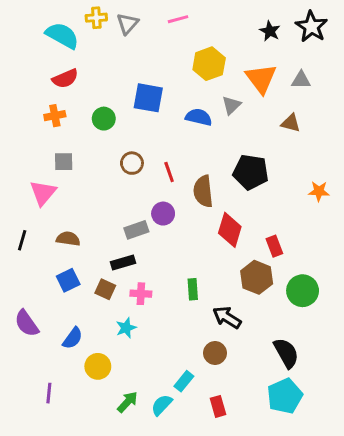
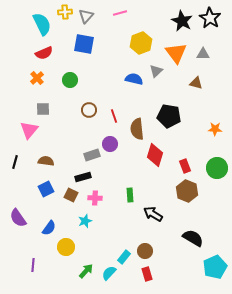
black star: (270, 31) -> (182, 21), size x1.5
cyan semicircle: (62, 36) -> (42, 24), turned 35
blue square: (148, 98) -> (84, 44), moved
orange cross: (55, 116) -> (37, 78), turned -32
brown hexagon: (257, 277) -> (187, 191), moved
green circle: (303, 291) -> (217, 168), moved
brown circle: (215, 353) -> (145, 251), moved
black semicircle: (286, 353) -> (193, 238), turned -30
cyan pentagon: (285, 396) -> (215, 267), moved

